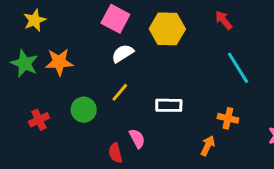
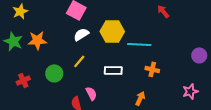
red arrow: (224, 20) -> (163, 11), moved
yellow hexagon: (167, 29) -> (112, 31), moved
cyan line: (238, 68) -> (139, 44), moved, turned -55
orange cross: (228, 118) -> (152, 69), moved

